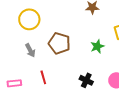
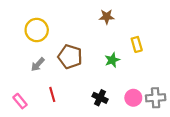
gray arrow: (30, 50) -> (38, 64), turned 72
pink rectangle: (14, 83) -> (20, 101), turned 56

